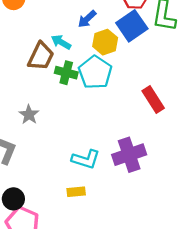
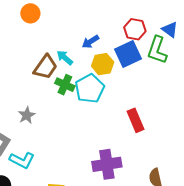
cyan L-shape: (86, 159) -> (22, 160), moved

